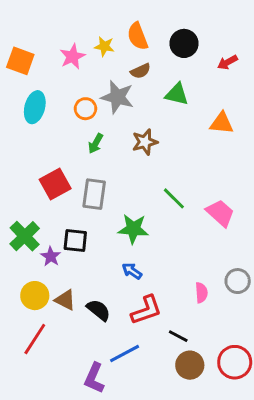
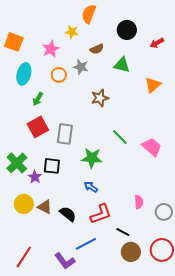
orange semicircle: (138, 36) -> (89, 14), moved, turned 42
pink star: (72, 56) -> (51, 49), moved
gray star: (117, 97) -> (81, 67), size x0.7
orange triangle: (222, 123) -> (153, 85), turned -48
green arrow: (96, 143) -> (38, 99), moved
gray circle: (238, 281) -> (164, 212), moved
red line: (35, 339) -> (24, 257), moved
purple L-shape: (94, 378) -> (65, 261), turned -60

